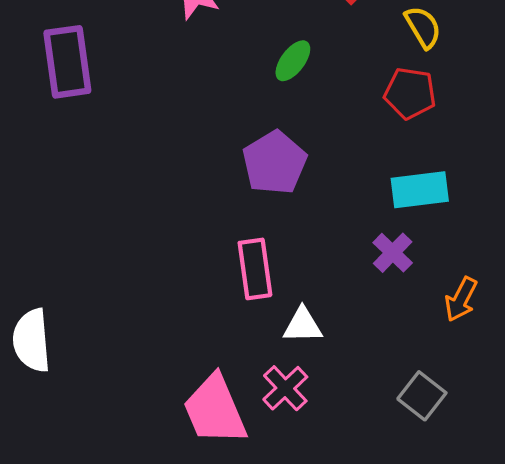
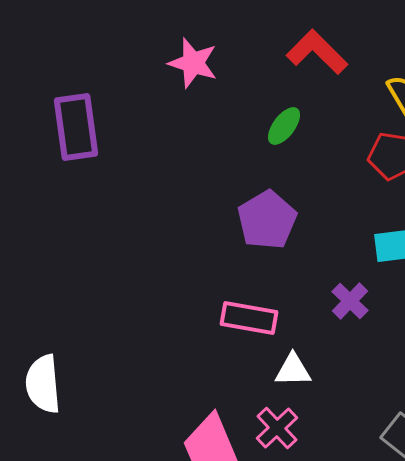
purple cross: (393, 253) -> (350, 301), moved
pink rectangle: (255, 269) -> (249, 318), turned -72

